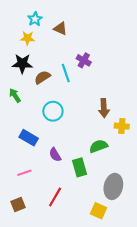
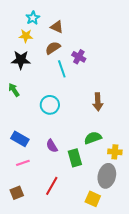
brown semicircle: (42, 77) -> (53, 48), moved
yellow cross: (122, 126) -> (115, 152), moved
blue rectangle: (29, 138) -> (20, 139), moved

